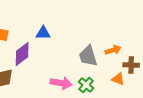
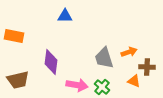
blue triangle: (43, 33) -> (65, 16), moved
purple diamond: (22, 54) -> (51, 62), moved, turned -45

